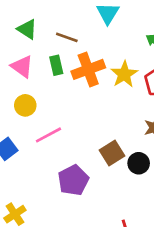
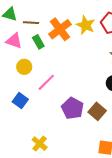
brown line: (67, 37) -> (31, 23), moved
green rectangle: (56, 65) -> (38, 42), moved
brown square: (112, 153) -> (97, 111), moved

